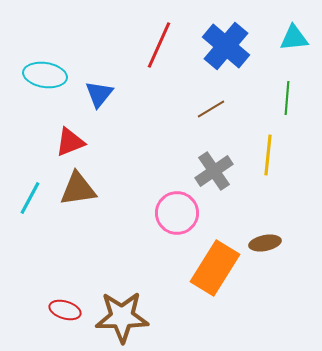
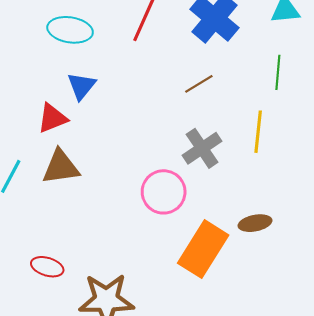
cyan ellipse: (45, 75) -> (70, 30), moved
blue triangle: (99, 94) -> (81, 86), moved
red ellipse: (65, 310) -> (47, 267), moved

